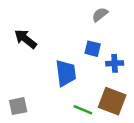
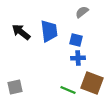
blue cross: (115, 63) -> (78, 58), moved
blue trapezoid: (66, 73) -> (49, 31), moved

